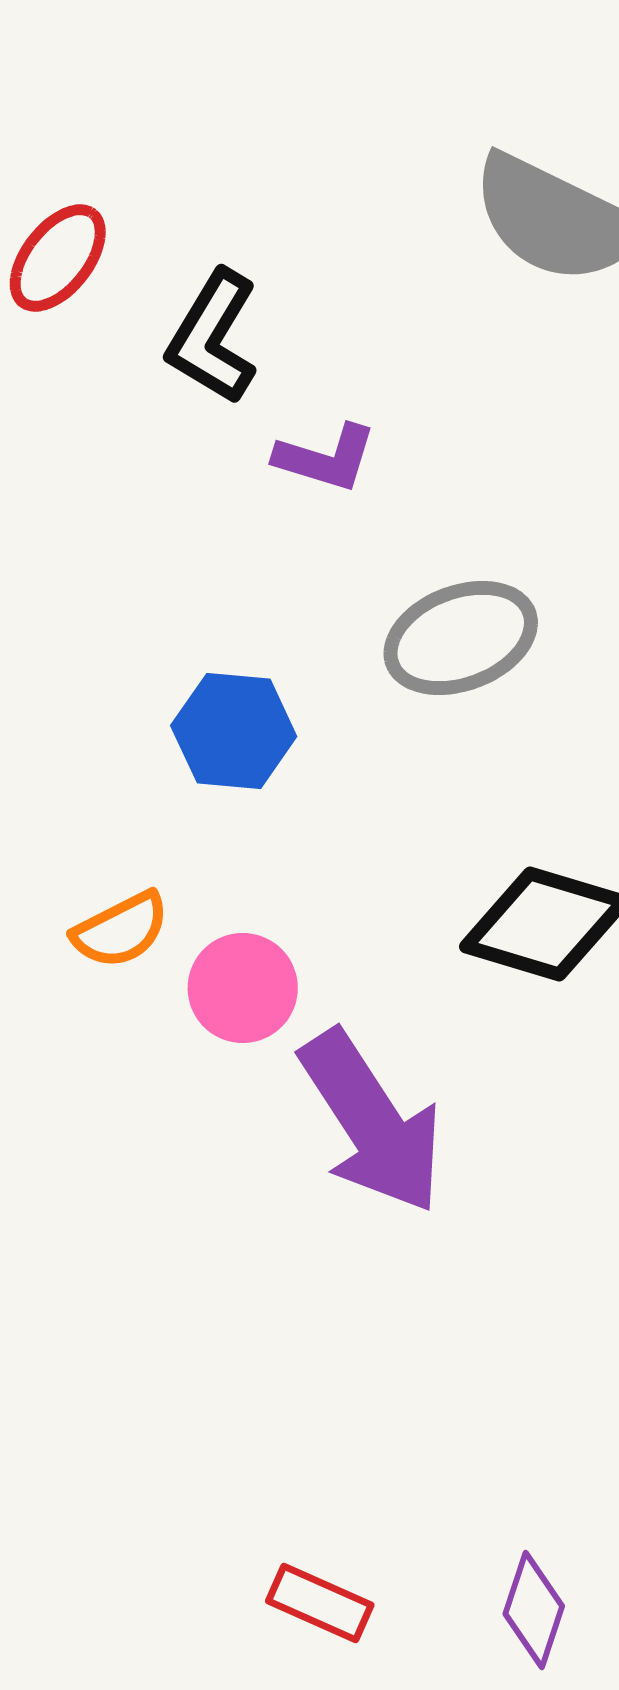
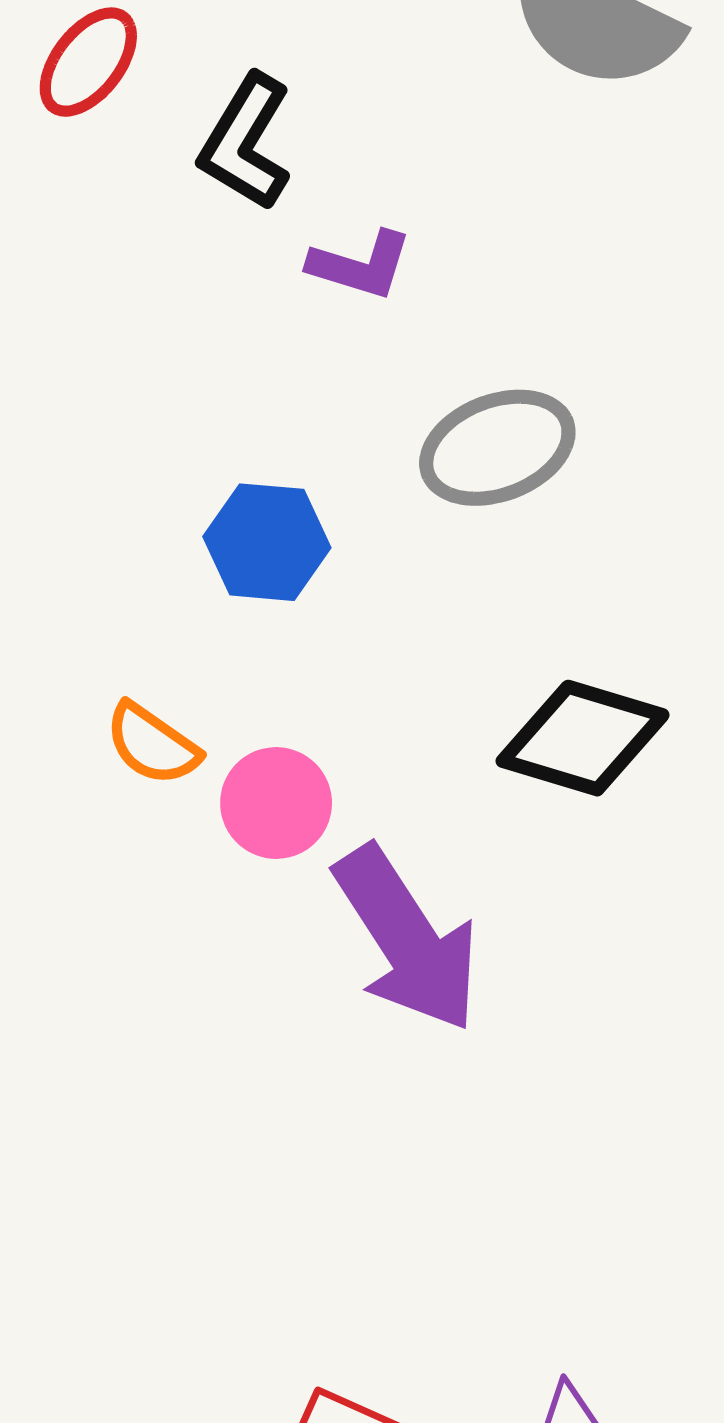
orange semicircle: (121, 930) -> (152, 744), turned 62

